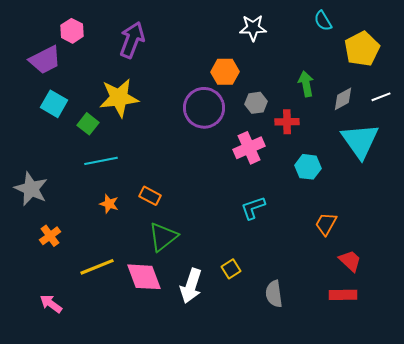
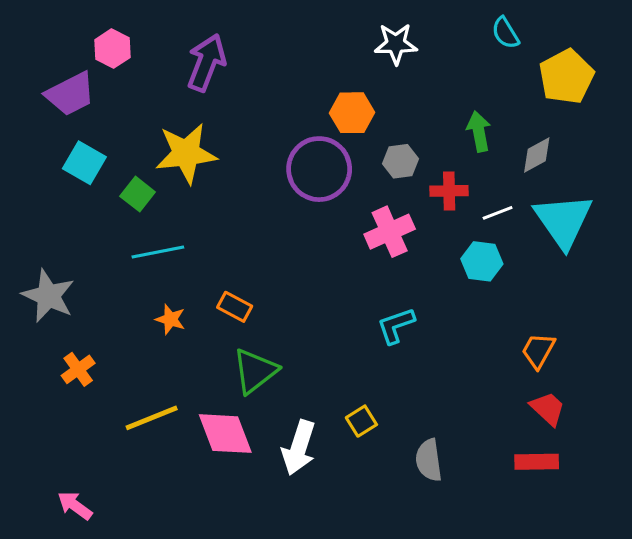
white line: (381, 97) -> (498, 213), moved
orange trapezoid: (326, 224) -> (538, 351), moved
pink arrow: (51, 304) -> (75, 506), moved

